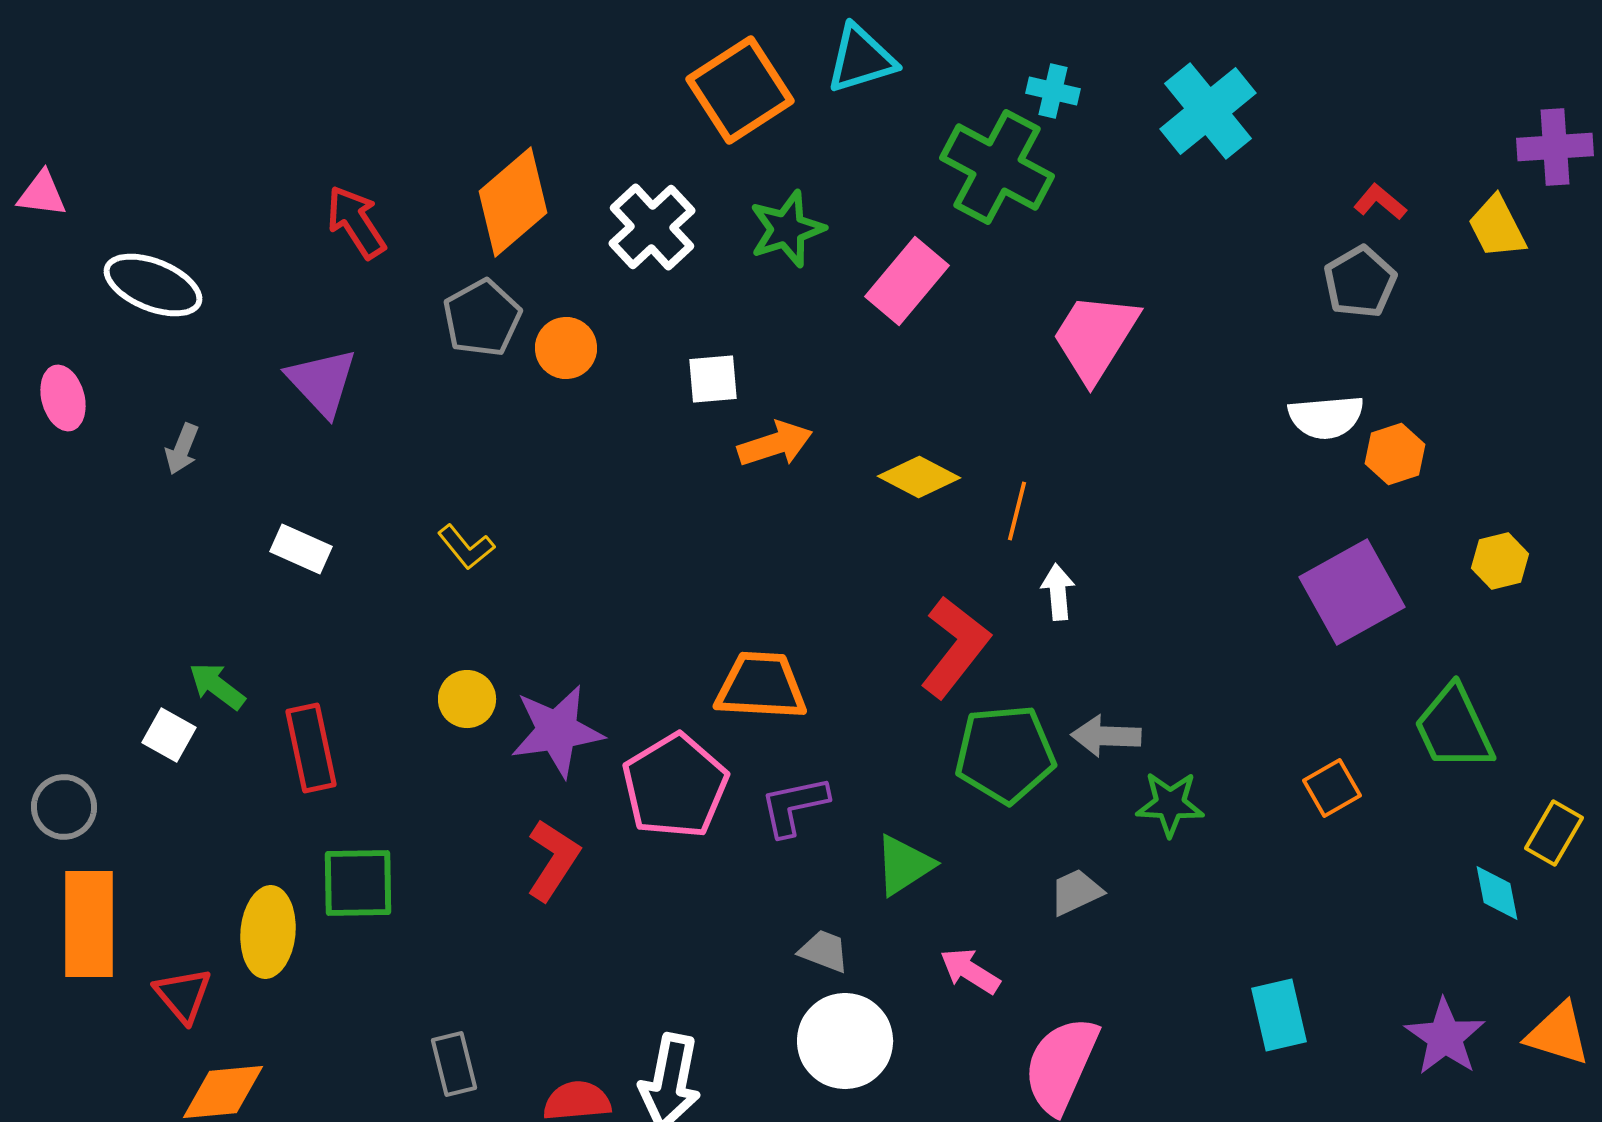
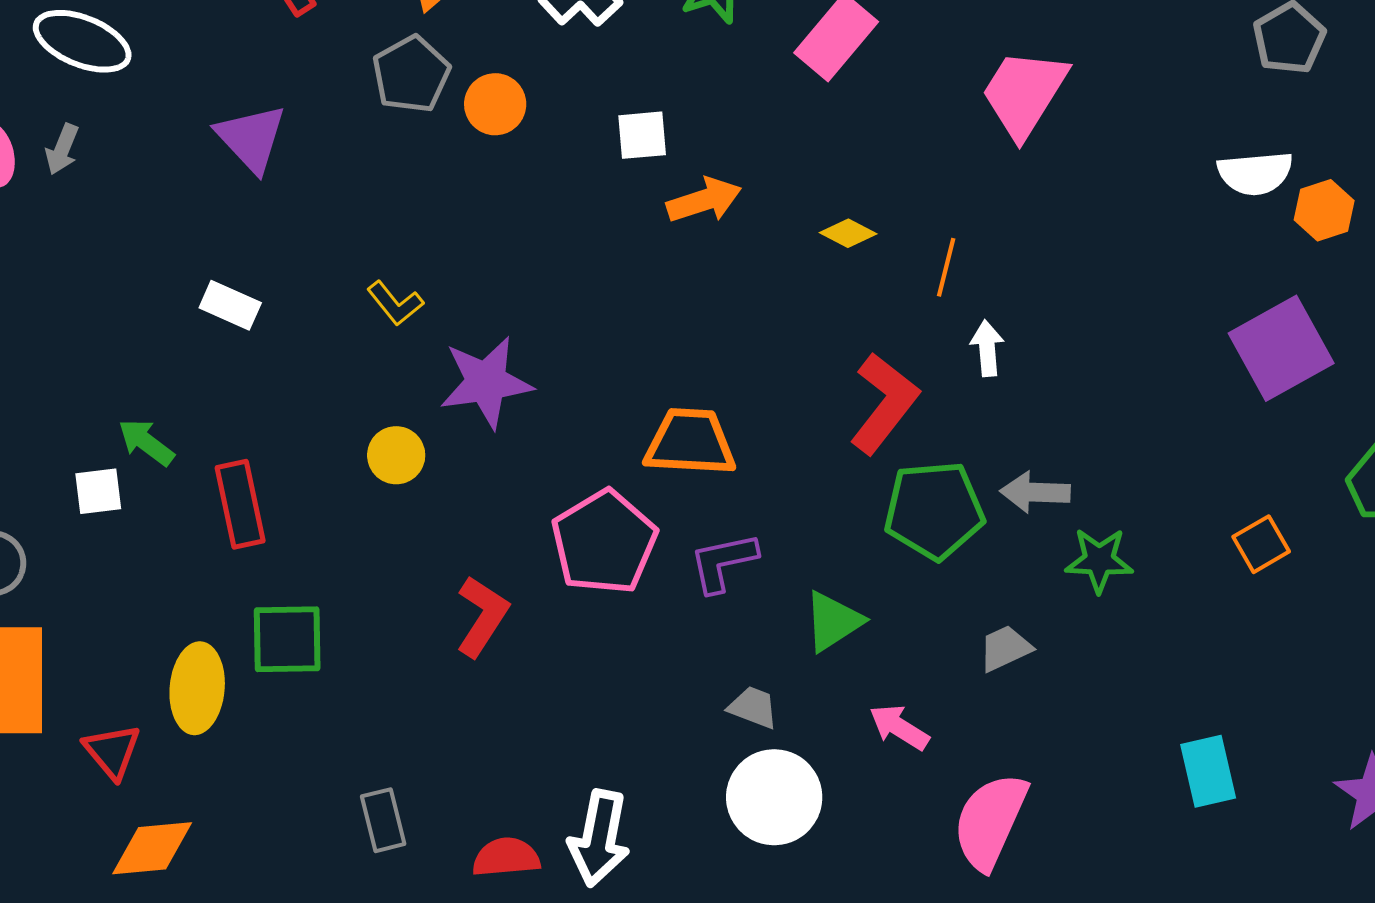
gray arrow: (182, 449) -> (62, 149), moved
yellow diamond: (919, 477) -> (848, 233), size x0.7
purple star: (557, 731) -> (486, 382), moved
white square: (169, 735) -> (98, 491), turned -36

